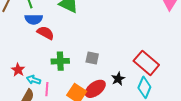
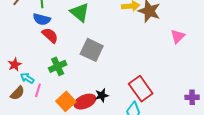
gray square: (92, 58) -> (92, 50), moved, size x1.6
green cross: (60, 61) -> (58, 66), turned -36
black star: (118, 79) -> (102, 95), moved

